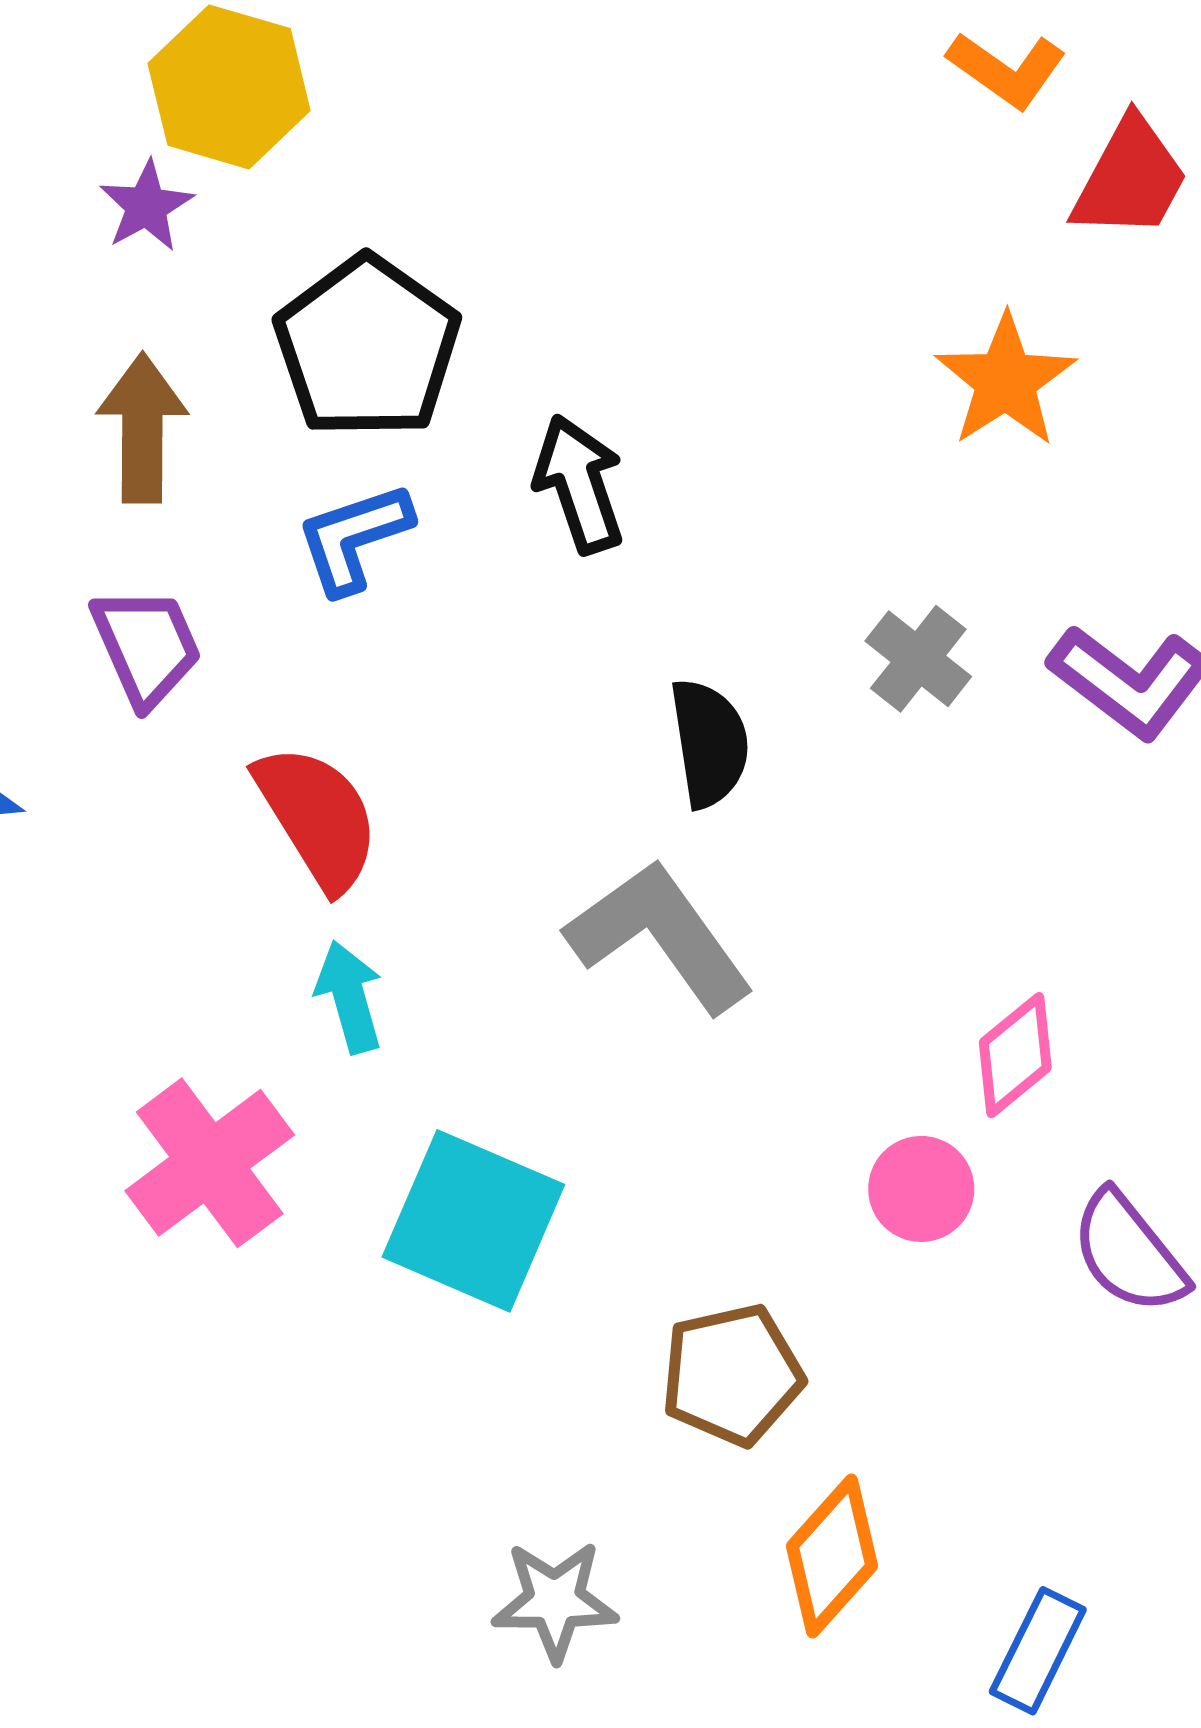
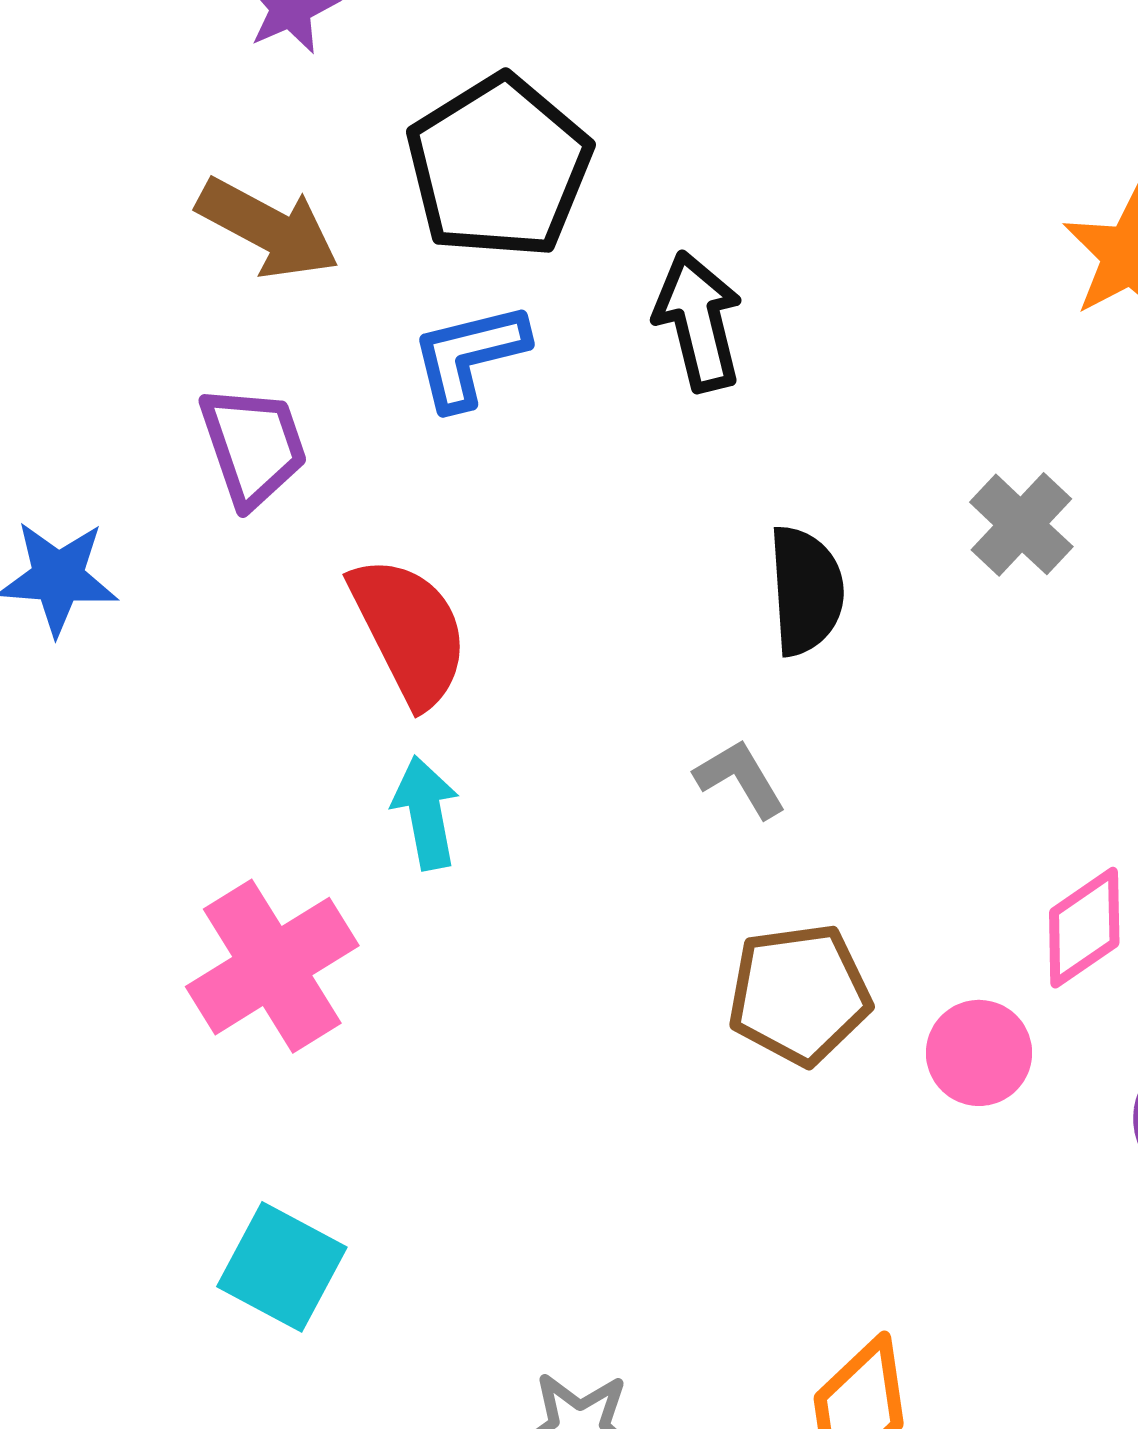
brown arrow: (142, 428) -> (268, 228), turned 113
gray L-shape: (660, 936) -> (740, 779), size x0.5
cyan square: (473, 1221) -> (282, 1267), moved, size x0.7
brown pentagon: (732, 1375) -> (799, 994), moved

